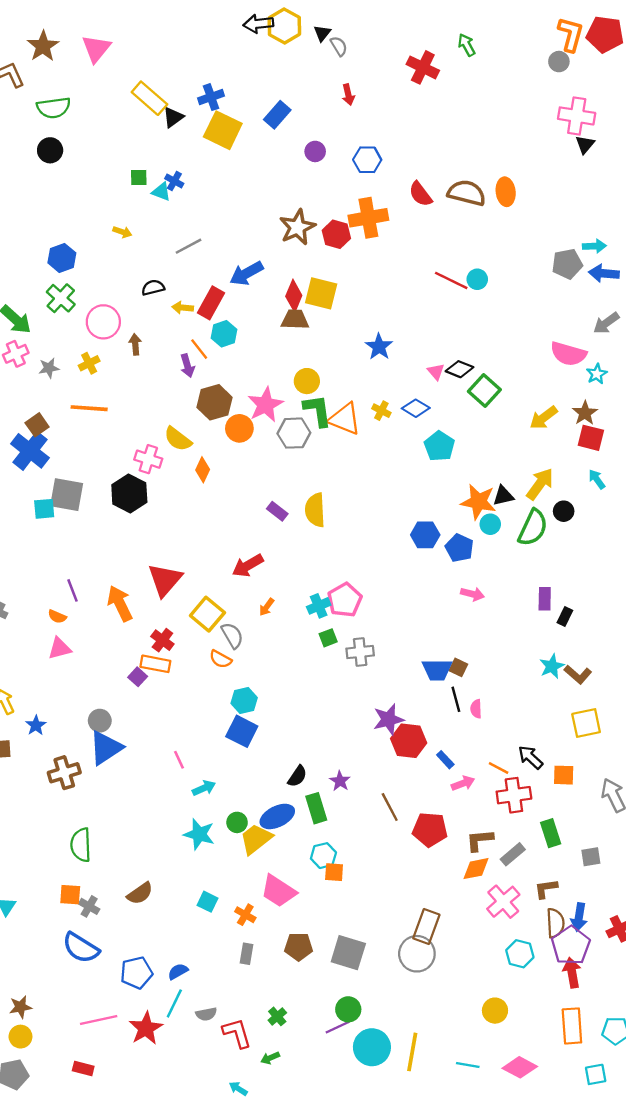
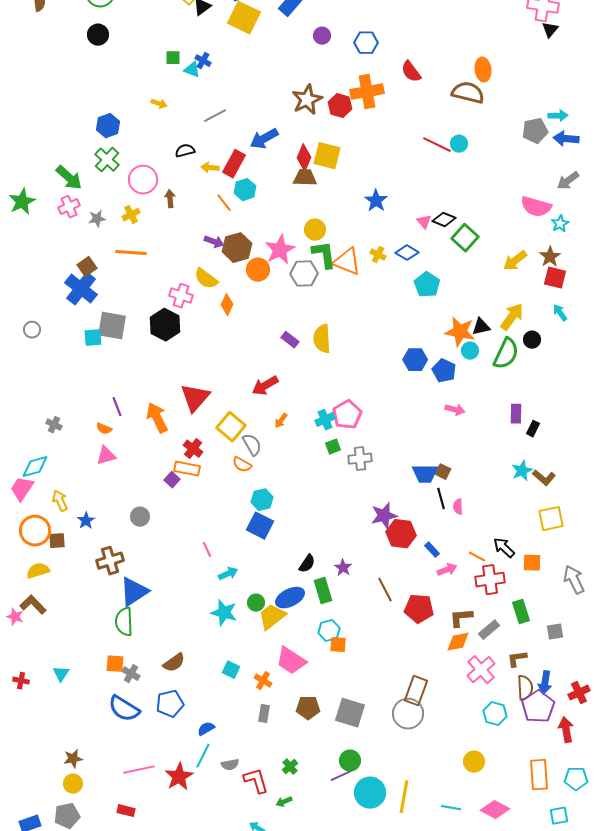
brown semicircle: (467, 193) -> (468, 93), moved
purple arrow: (187, 366) -> (214, 242), moved, turned -54
blue triangle: (106, 748) -> (134, 592), moved
blue pentagon: (136, 973) -> (170, 704), moved
red arrow: (572, 973) -> (566, 730), moved

